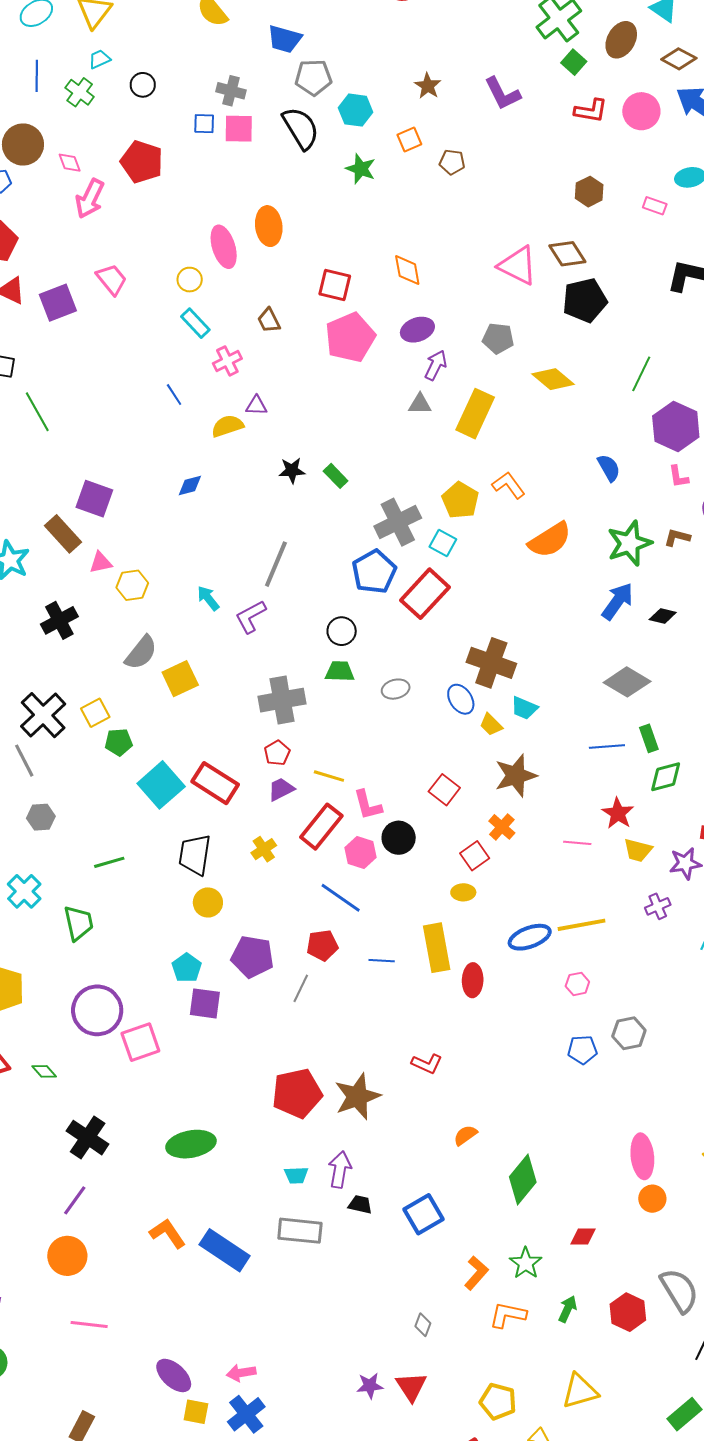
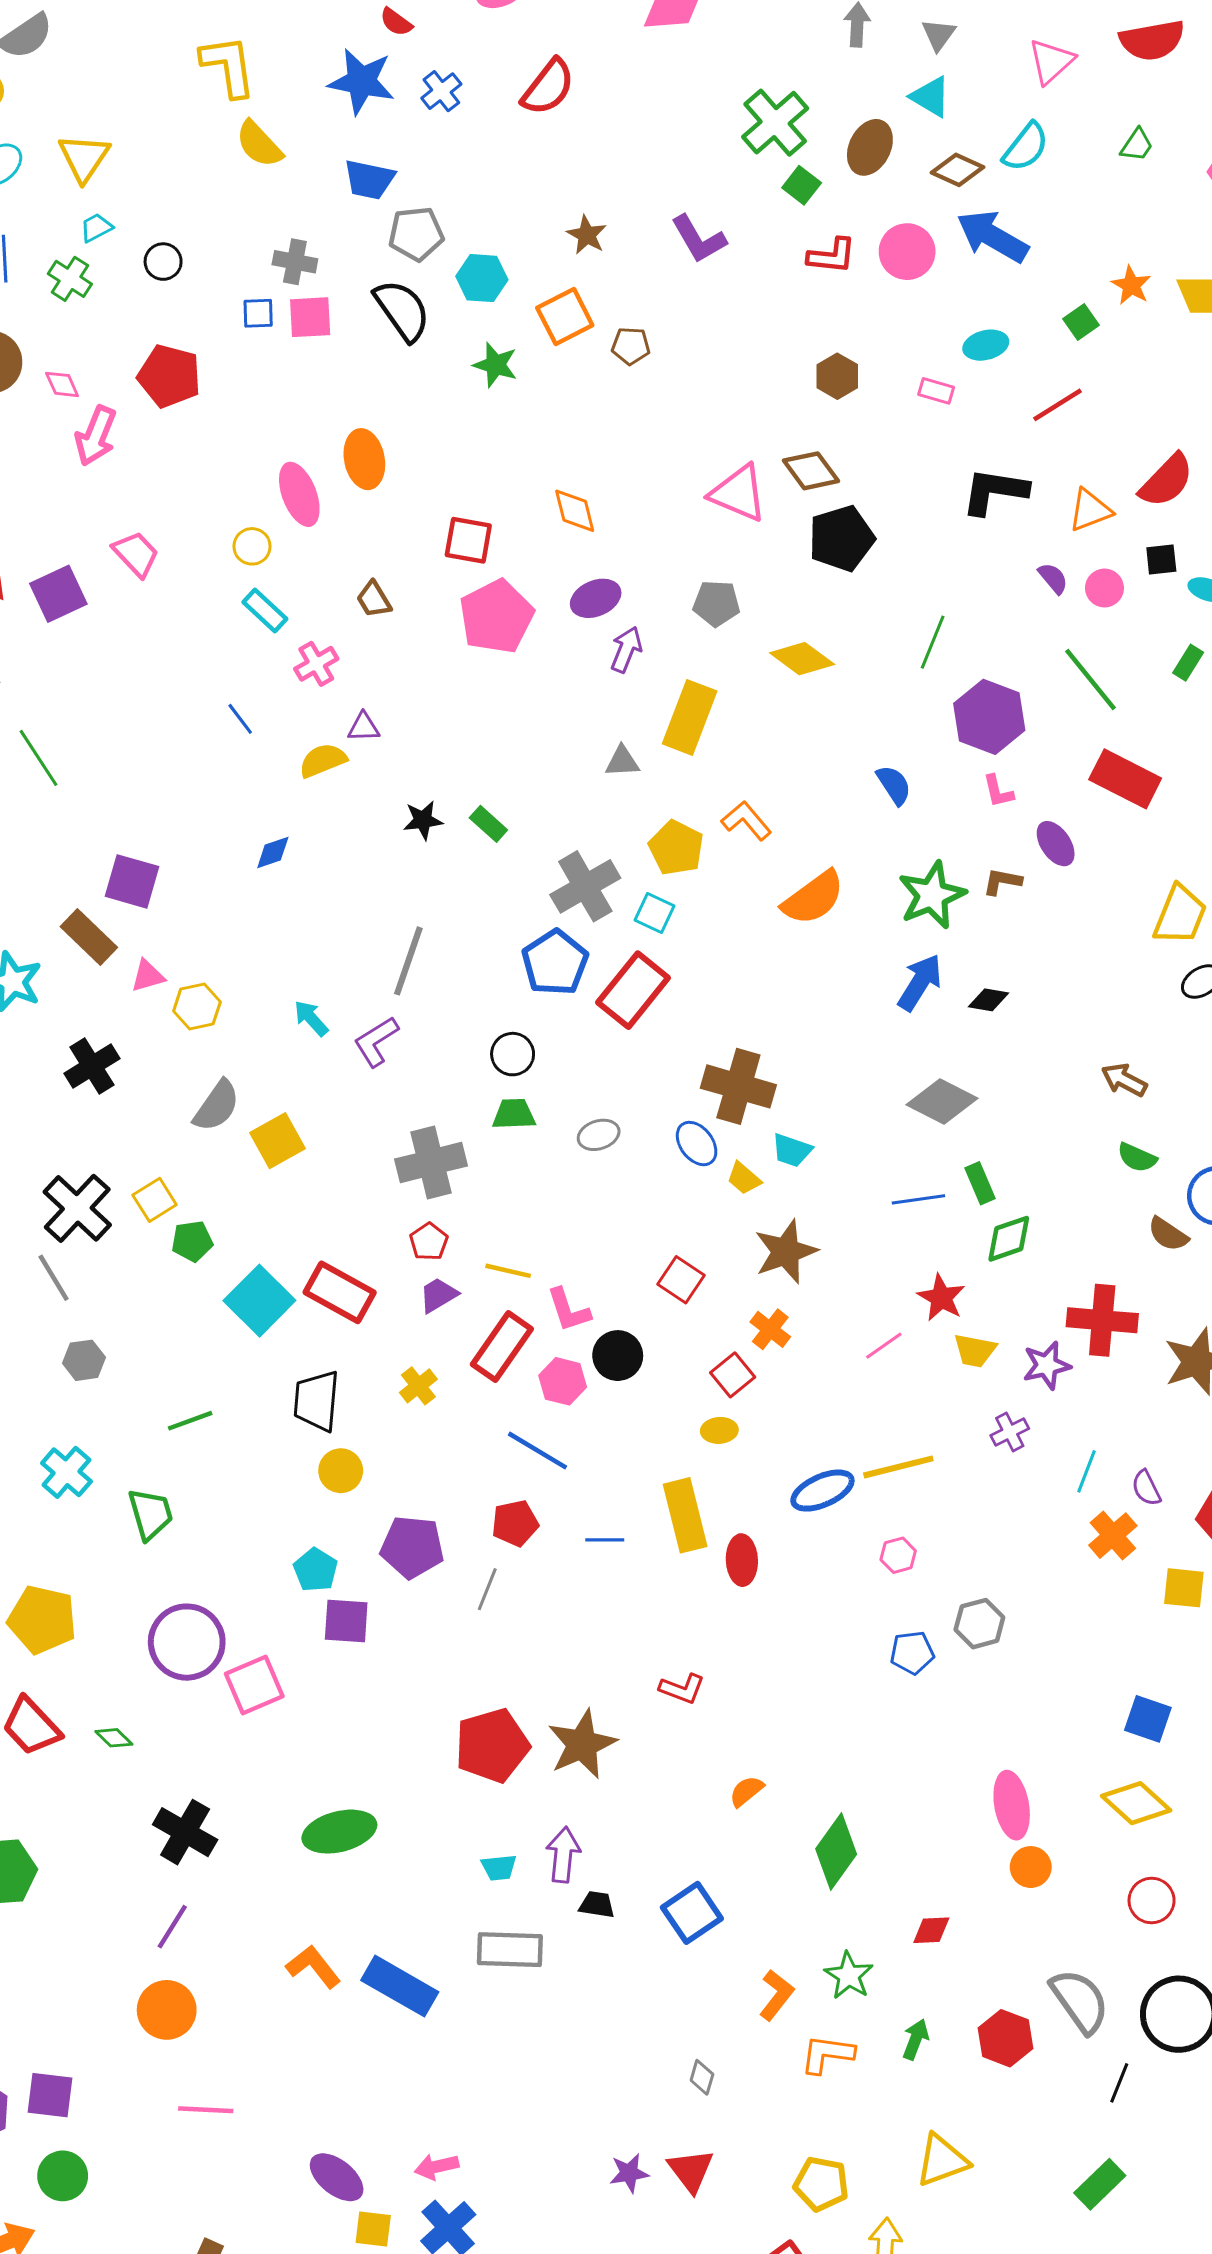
orange square: (409, 140) -> (565, 317), size x1.5
gray triangle: (420, 404) -> (622, 761), moved
pink line: (577, 843) -> (884, 1346), turned -36

